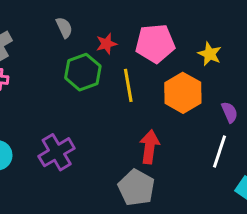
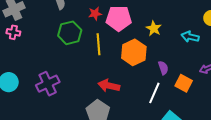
red star: (106, 44) -> (95, 14), moved
red arrow: (150, 147) -> (109, 86), turned -90

